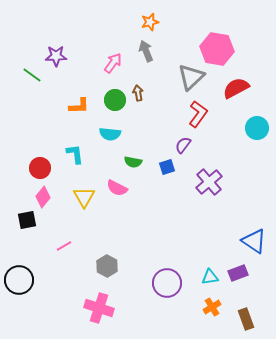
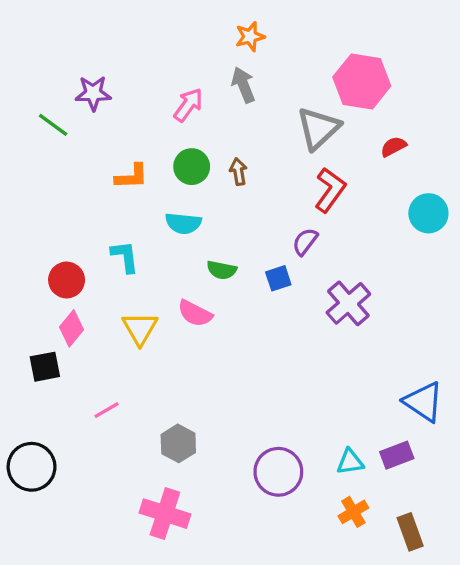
red semicircle: (236, 88) -> (393, 147), size x0.6
brown arrow: (138, 93) -> (238, 172), moved

